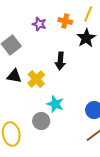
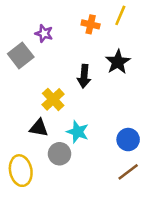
purple star: (39, 24) -> (44, 33), moved
black star: (86, 38) -> (118, 62), moved
black triangle: (14, 76) -> (39, 128), moved

